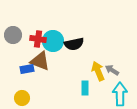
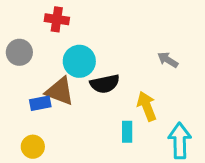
red cross: (38, 39) -> (57, 19), moved
black semicircle: (74, 44) -> (105, 84), moved
gray arrow: (112, 70) -> (168, 60), moved

